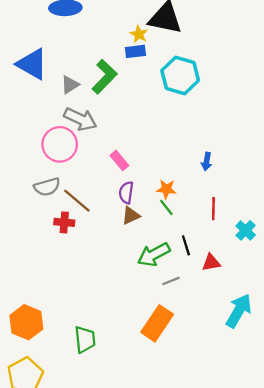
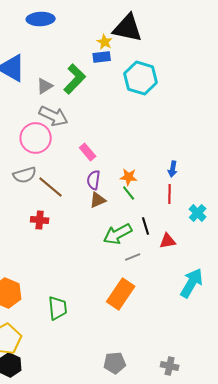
blue arrow: (207, 162) -> (173, 169), moved
red cross: (64, 222) -> (40, 220), moved

